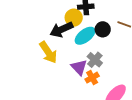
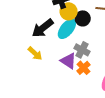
yellow circle: (74, 18) -> (69, 11), moved
yellow arrow: (48, 52) -> (35, 53), size x0.7

